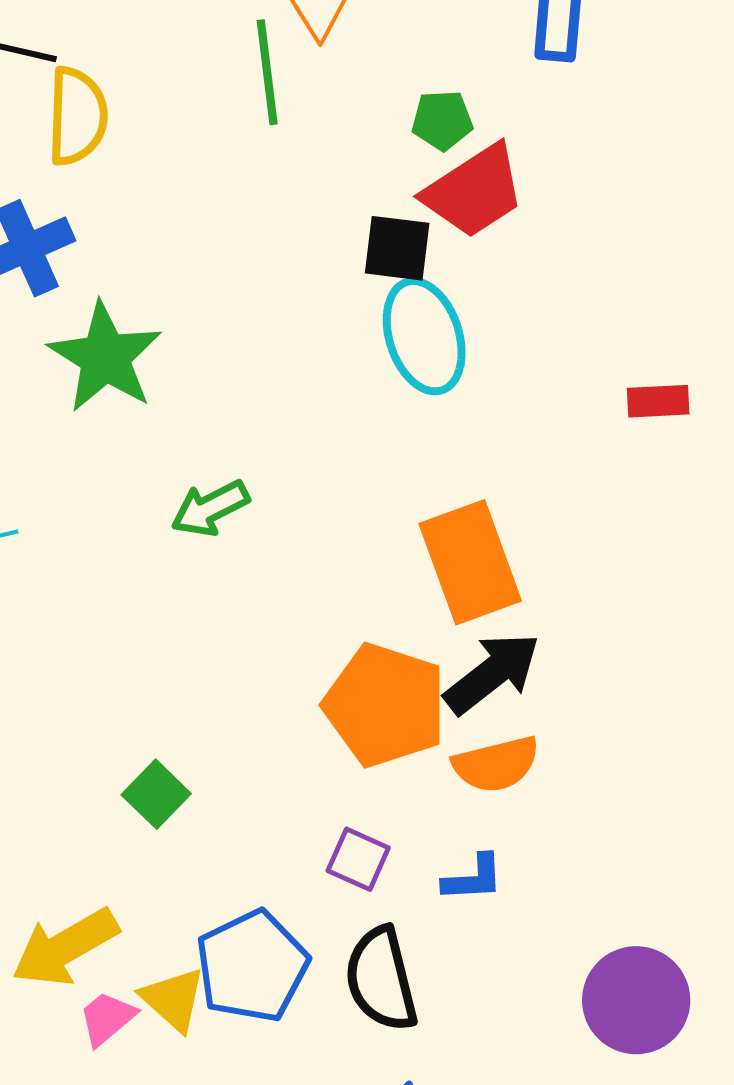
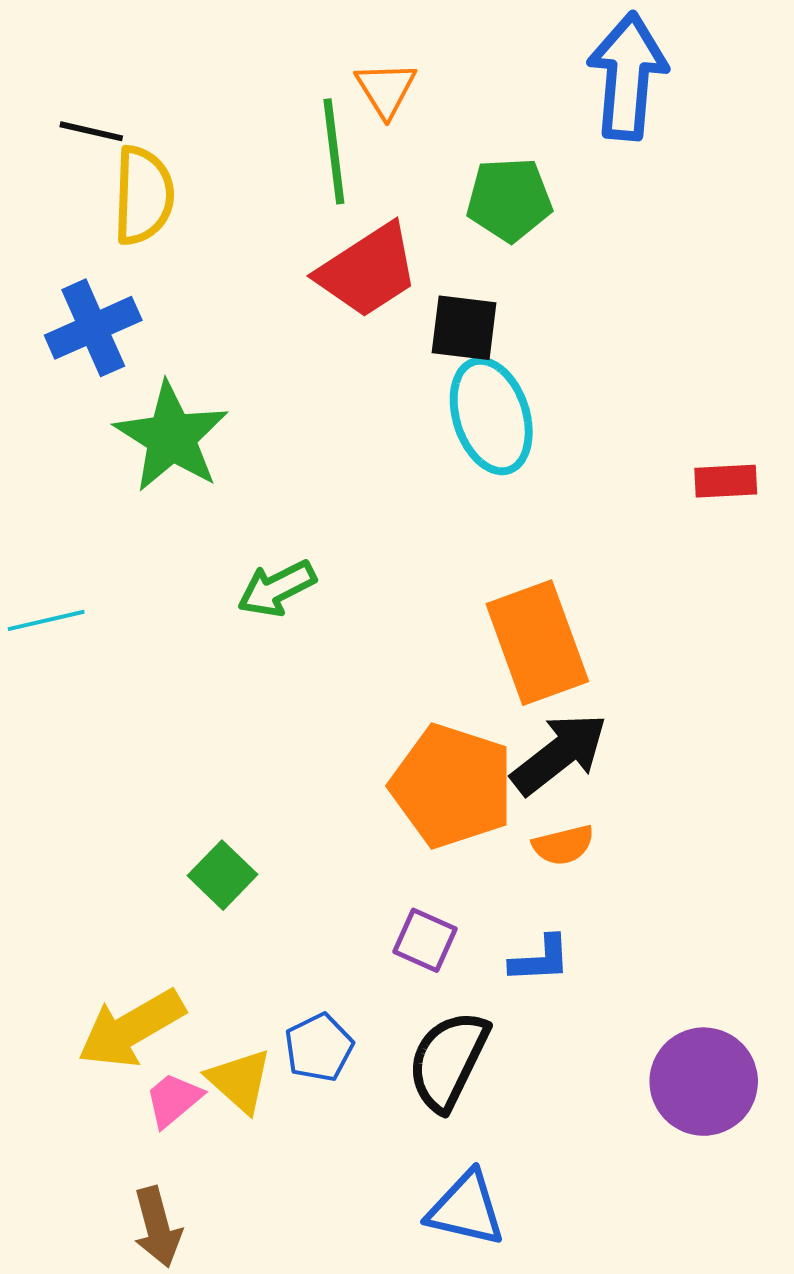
green pentagon: (442, 120) -> (509, 199), size x1.4
red trapezoid: (474, 191) -> (368, 271), moved
orange semicircle: (496, 764) -> (563, 845), size x0.7
blue pentagon: (252, 966) -> (319, 1048), size x0.6
black semicircle: (381, 979) -> (448, 1061), turned 40

